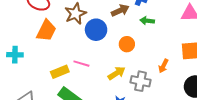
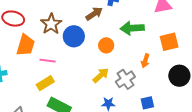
green arrow: (147, 21) -> (132, 28), moved, size x1.6
pink line: (81, 64) -> (48, 61), moved
gray cross: (141, 81) -> (125, 79), turned -36

